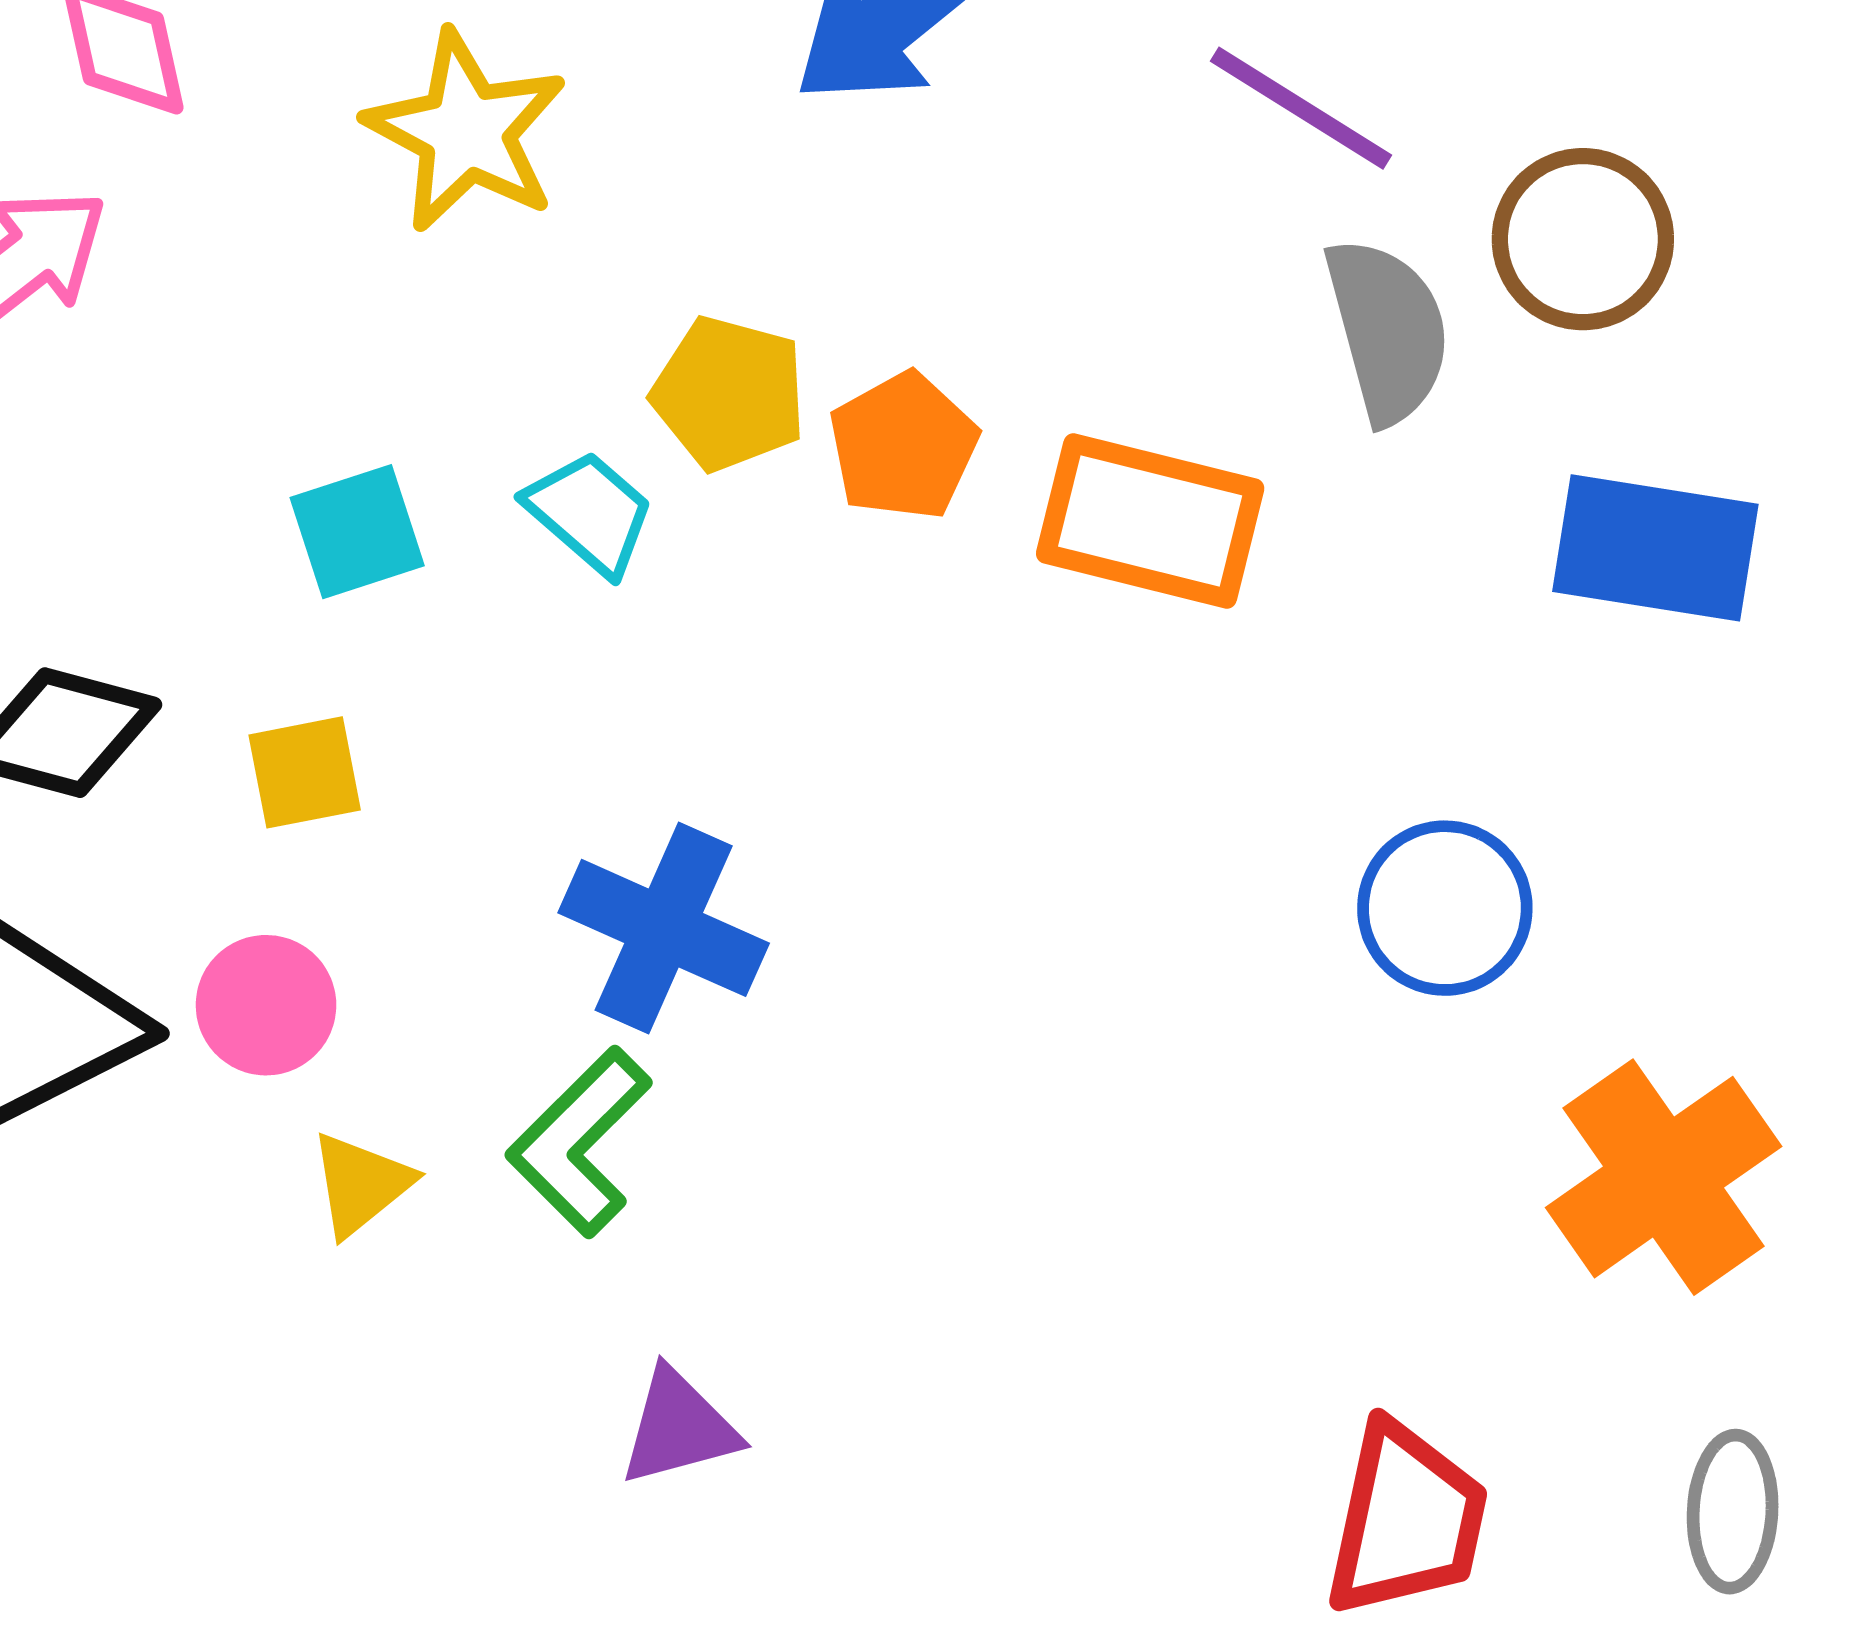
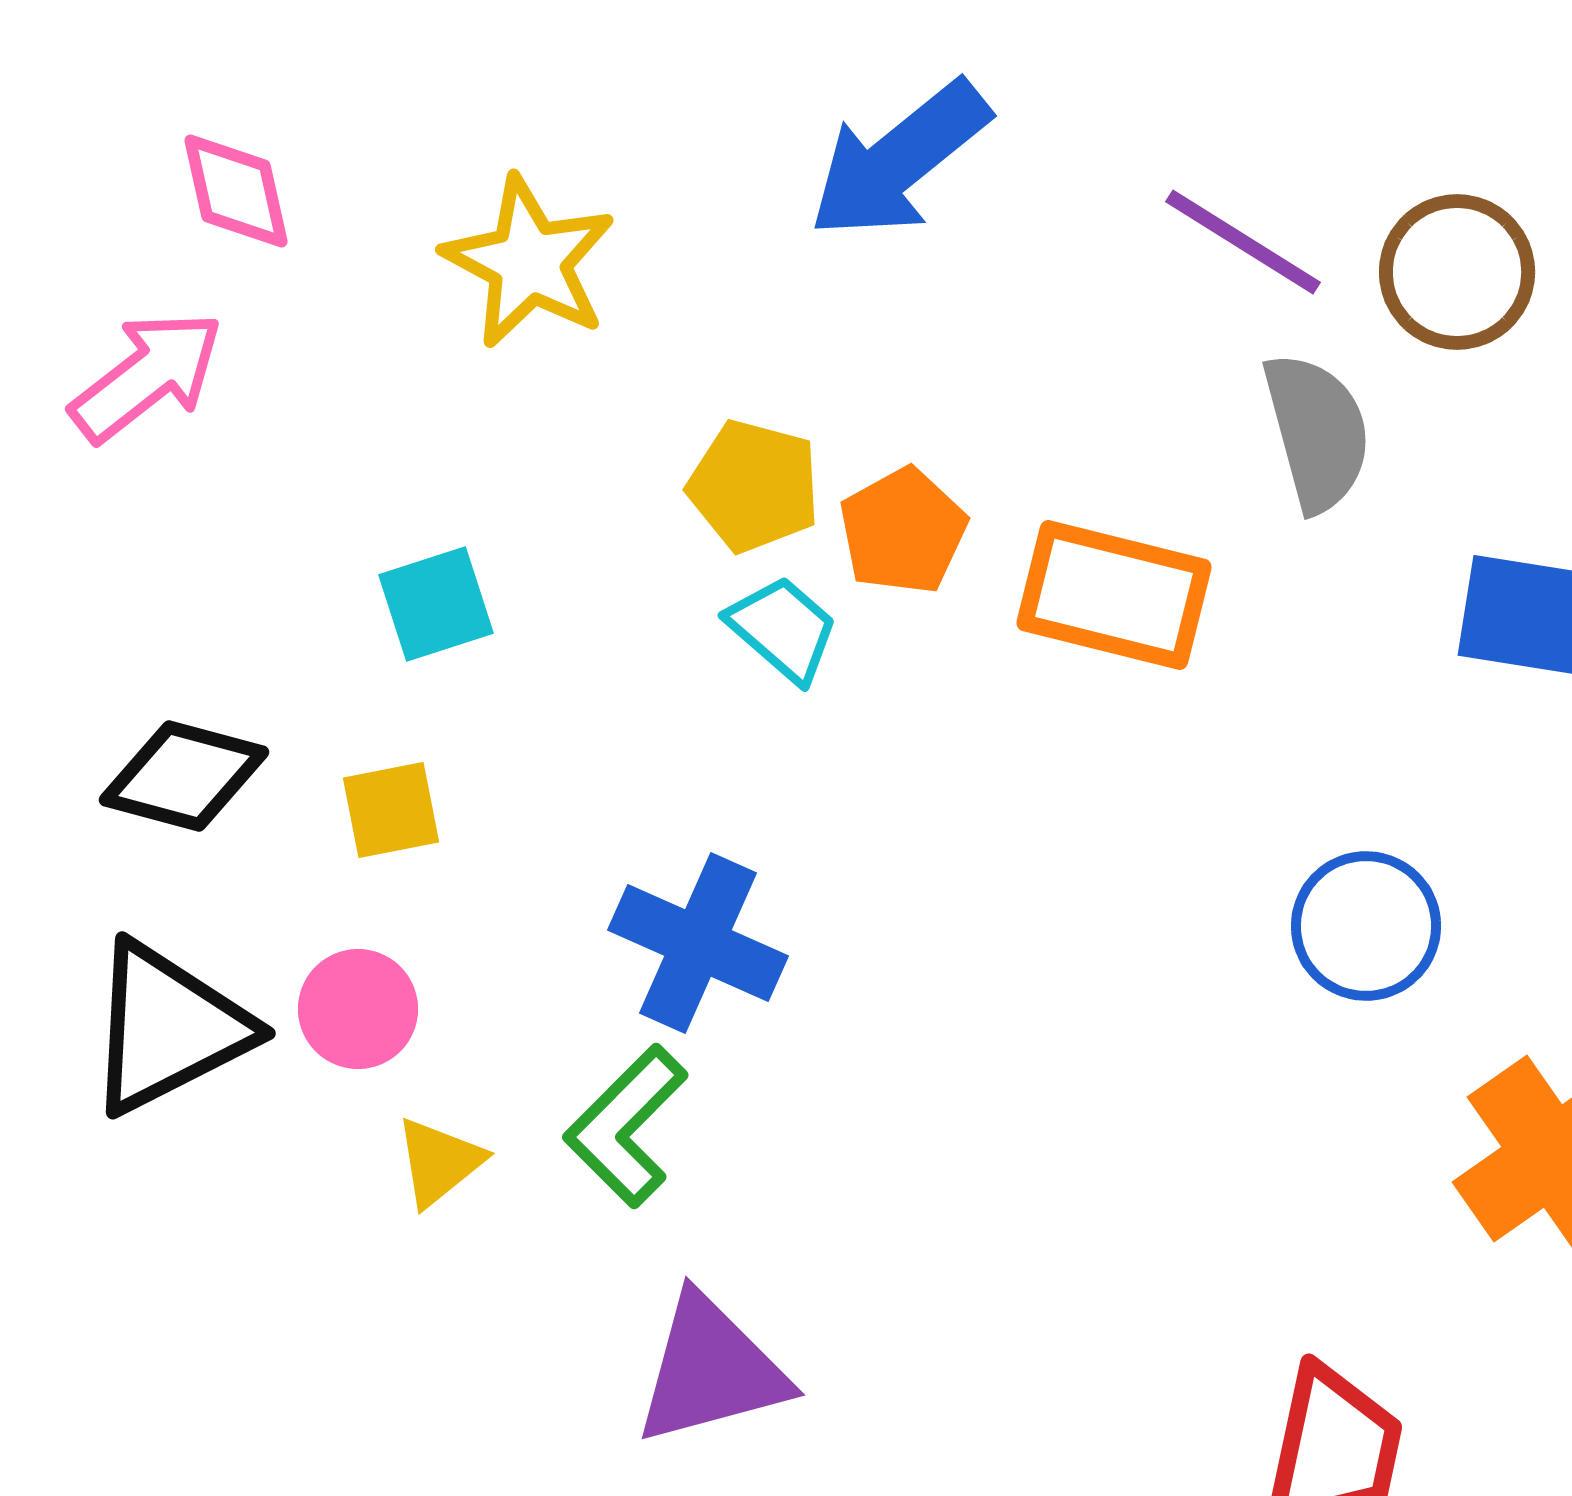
brown circle: (1583, 239) -> (1457, 272), moved
cyan trapezoid: (590, 513) -> (783, 629), moved
purple triangle: (679, 1427) -> (711, 1370), size x1.5

